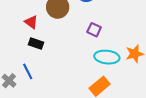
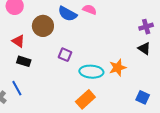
purple square: (94, 30) -> (65, 55), moved

